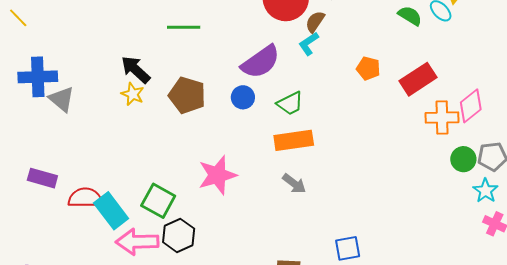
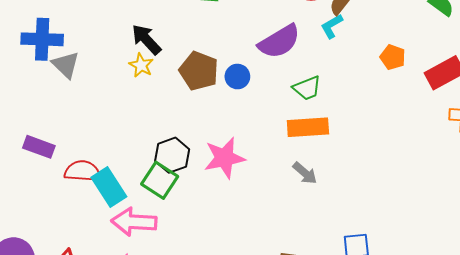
blue circle: (243, 97) -> (237, 77), moved
black hexagon: (179, 235) -> (172, 155), moved

